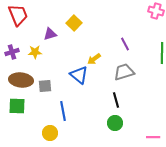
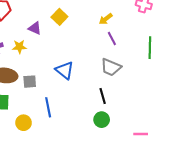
purple triangle: (50, 34) -> (35, 28), turned 40
yellow arrow: (94, 59) -> (106, 19), moved
gray trapezoid: (124, 72) -> (111, 67), turned -140
yellow circle: (50, 133) -> (24, 123), moved

